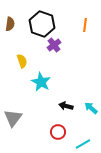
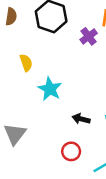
purple cross: (54, 45) -> (89, 36), moved

